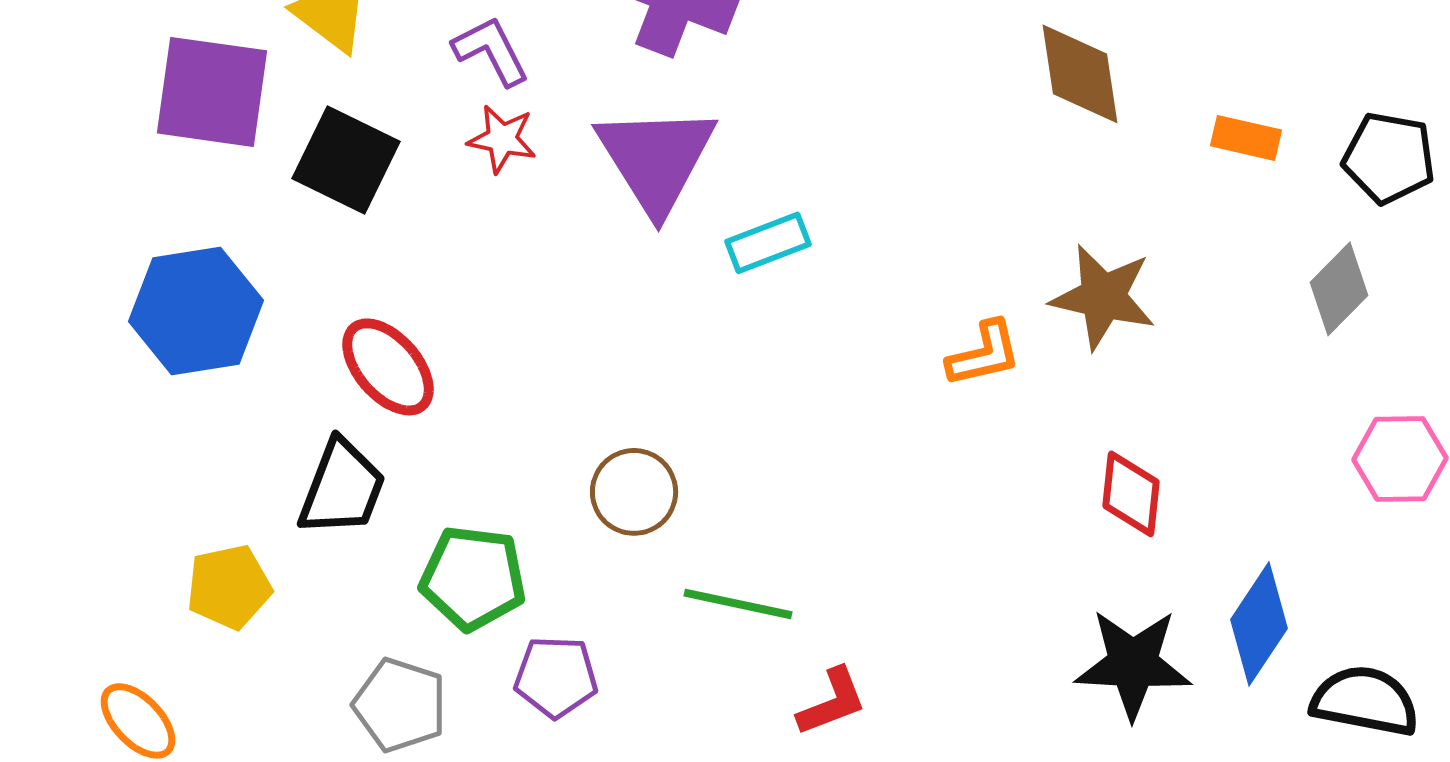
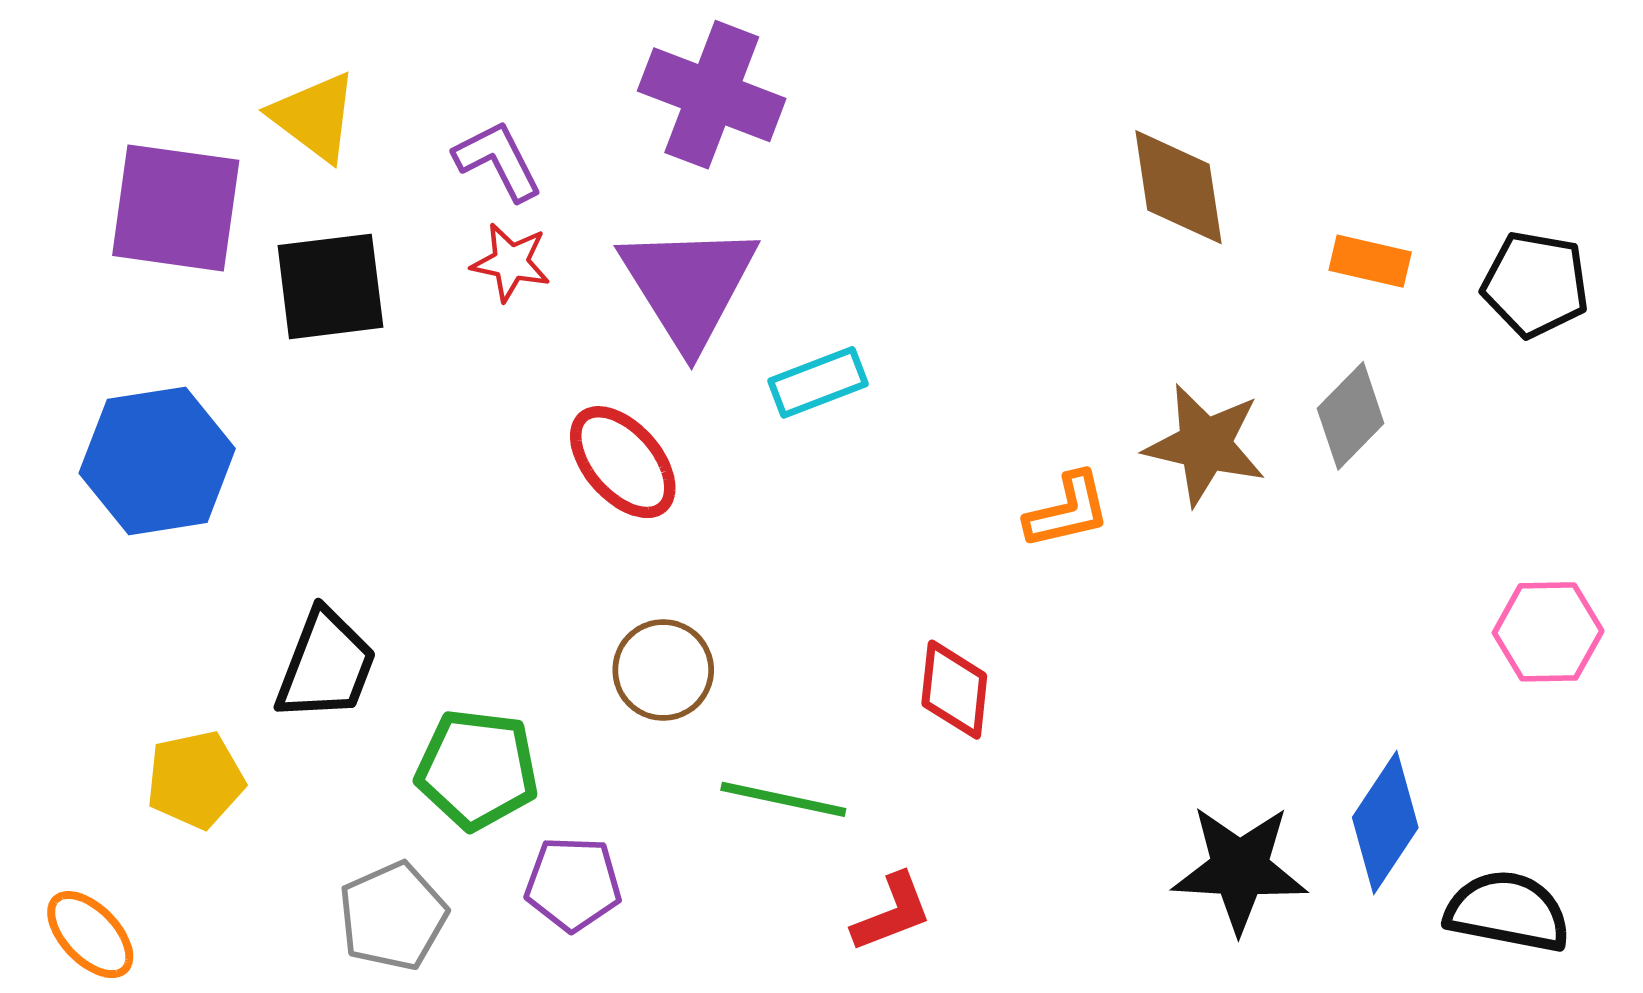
black square: (346, 160) -> (330, 286), turned -33
gray diamond: (1339, 289) -> (1351, 416), moved
red ellipse: (388, 367) -> (623, 462), moved
red diamond: (1131, 494) -> (954, 690), moved
gray pentagon: (400, 705) -> (393, 916), turned 30

